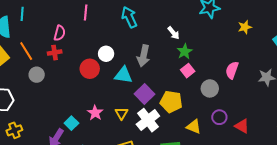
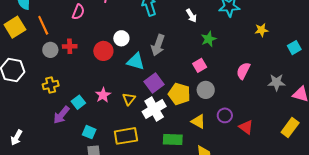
white arrow: (173, 33) -> (191, 16), moved
green star: (185, 52) -> (209, 39), moved
red cross: (55, 53) -> (70, 46), moved
gray circle: (210, 88) -> (206, 90), moved
yellow cross: (14, 130) -> (51, 85), moved

